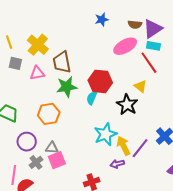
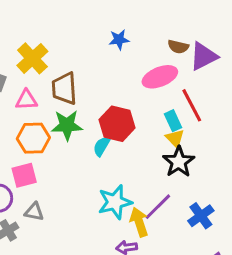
blue star: (102, 20) -> (119, 40), moved
cyan rectangle: (153, 46) -> (173, 121), moved, turned 48
black star: (127, 105) -> (179, 162), moved
orange hexagon: (49, 114) -> (33, 138), moved
purple line: (140, 148) -> (158, 207), moved
pink square: (57, 160) -> (24, 175), moved

